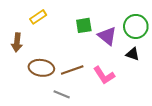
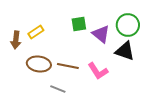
yellow rectangle: (38, 17) -> (36, 32), moved
black triangle: (133, 54) -> (125, 51), size x1.5
brown line: (72, 70) -> (68, 66), turned 30

